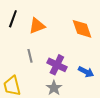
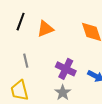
gray line: (30, 56) -> (26, 61), moved

